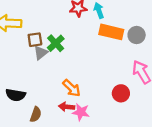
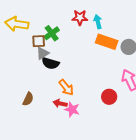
green cross: (56, 43) -> (52, 33), moved
black semicircle: (16, 95) -> (50, 63), moved
brown semicircle: (36, 114) -> (28, 99), moved

